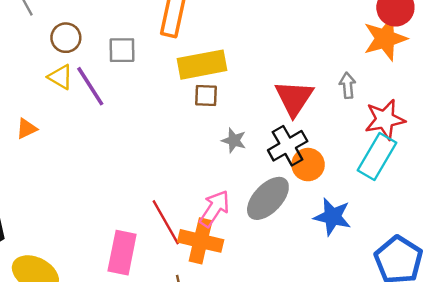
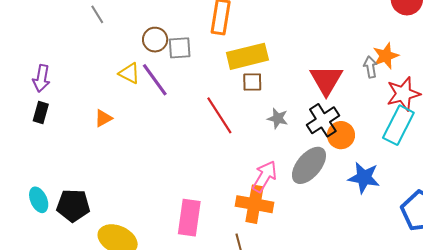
brown circle: (66, 38) -> (155, 40), moved
orange star: (385, 39) -> (386, 56), moved, size x0.7
red line: (166, 222) -> (219, 115), moved

